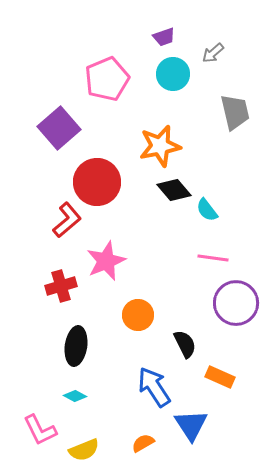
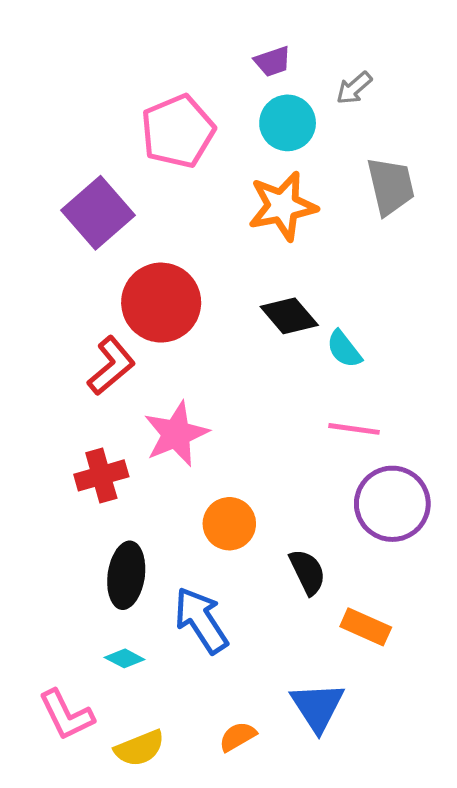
orange star: (160, 146) -> (283, 206), moved
blue arrow: (154, 387) -> (201, 620), moved

